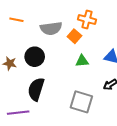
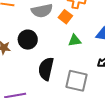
black semicircle: (36, 89) -> (46, 69), moved

